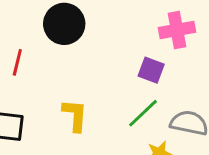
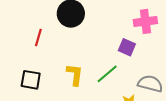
green line: (143, 113) -> (107, 74), moved

